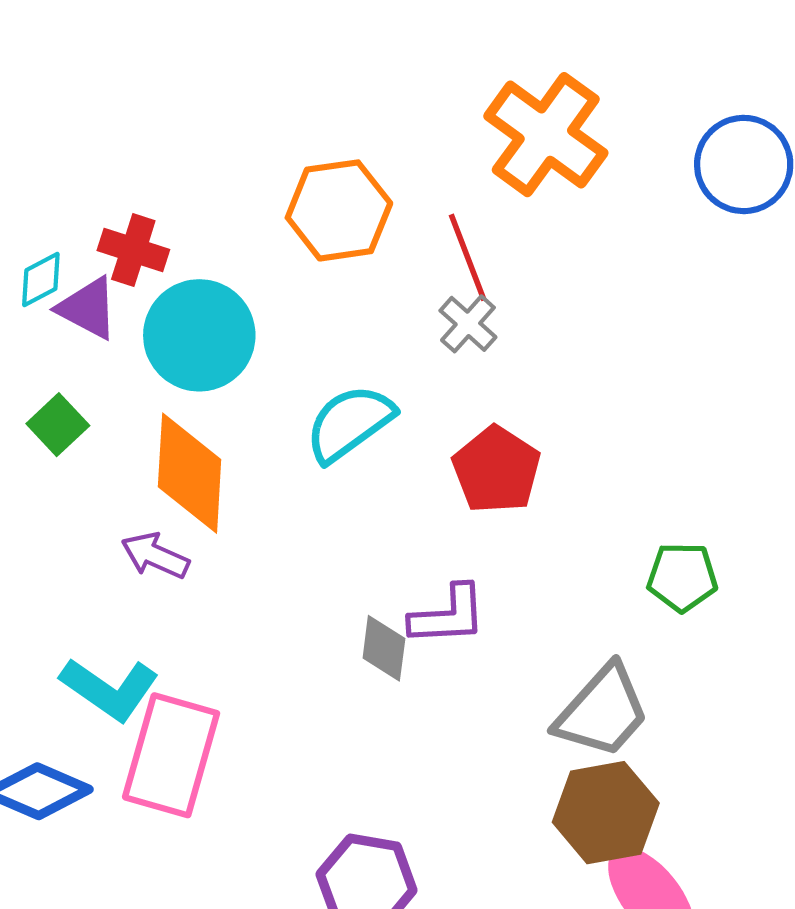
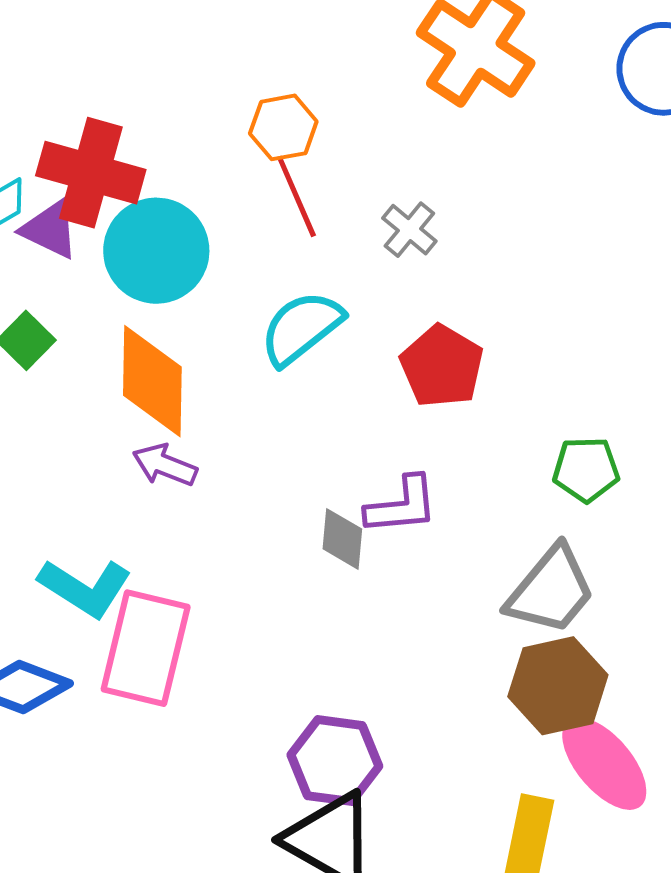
orange hexagon: (339, 210) -> (283, 127), size x0.7
red cross: (133, 250) -> (91, 173), size x1.6
red line: (468, 257) -> (296, 196), moved
purple arrow: (155, 556) -> (165, 465), moved
green pentagon: (682, 577) -> (586, 470), moved

